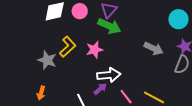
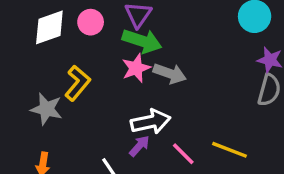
gray arrow: (154, 48) -> (170, 74), moved
pink star: (94, 50) -> (136, 68), moved

